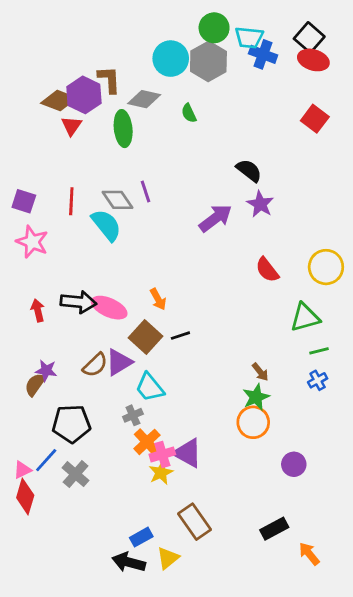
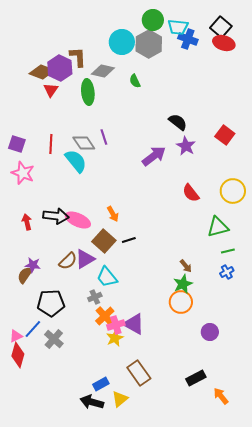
red square: (315, 119) -> (225, 135), moved

